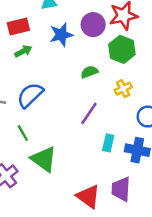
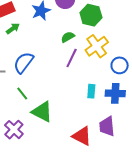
yellow cross: (123, 89) -> (97, 46), size x1.6
purple line: (89, 113) -> (72, 58), moved

